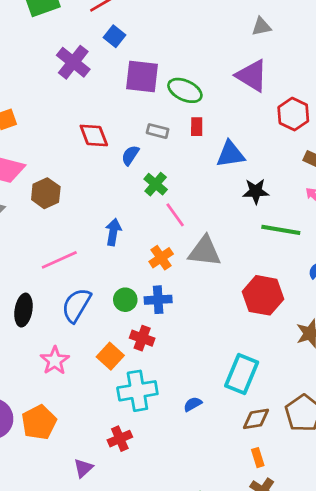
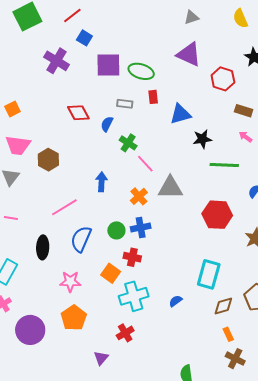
pink star: (55, 361) -> (70, 282), turned -30
orange pentagon: (39, 422) -> (74, 318), moved

